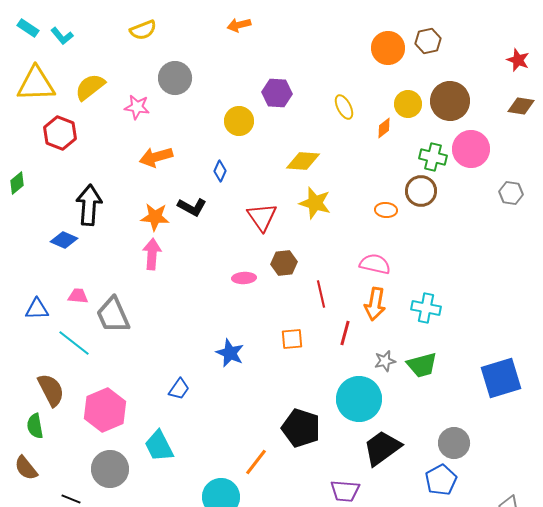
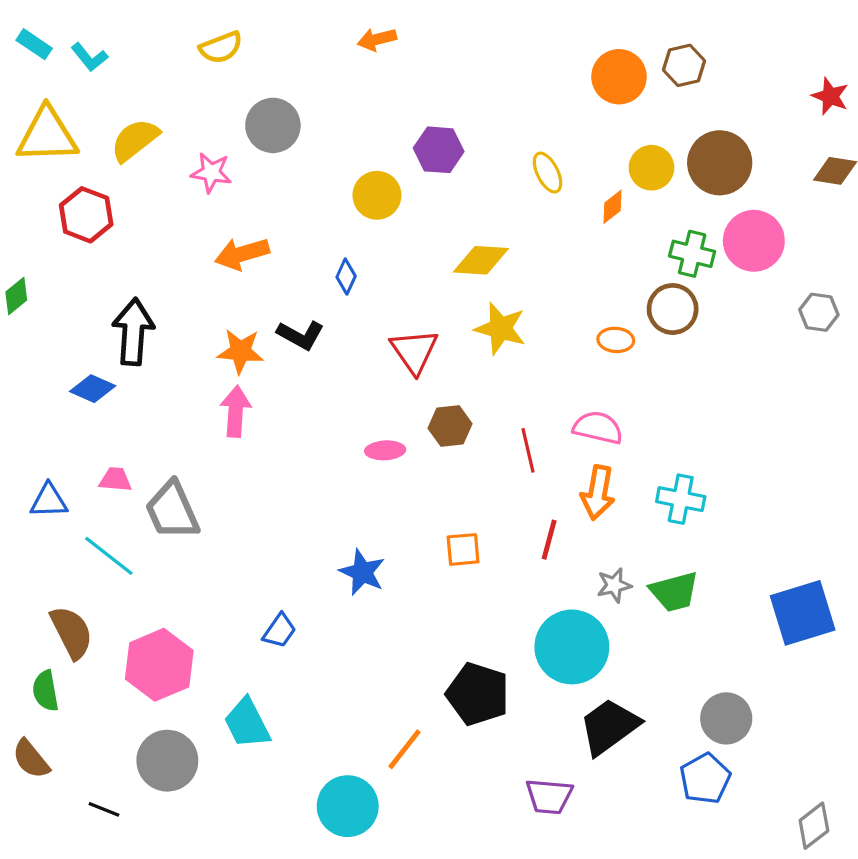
red line: (321, 294) -> (528, 450), moved

